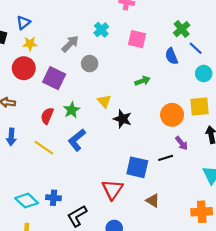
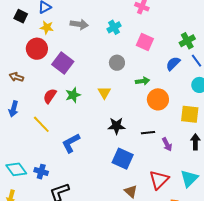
gray arrow: (70, 44) -> (79, 24), moved, turned 42
blue semicircle: (171, 56) -> (173, 64), turned 56
gray circle: (90, 64) -> (117, 63), moved
orange circle: (172, 115) -> (158, 99), moved
black star: (122, 119) -> (116, 126), moved, turned -30
blue L-shape: (77, 140) -> (71, 143), moved
black line: (166, 158) -> (148, 133), moved
red triangle: (112, 189) -> (159, 180), moved

